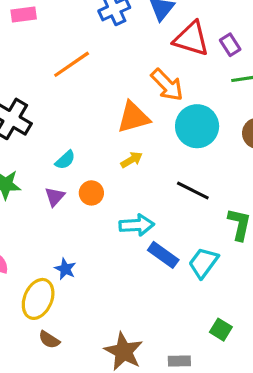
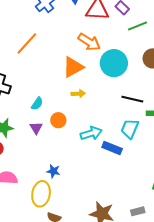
yellow arrow: (132, 160) -> (78, 94), turned 40
black line: (193, 190) -> (132, 99), moved
cyan trapezoid: (203, 263) -> (130, 129), moved

